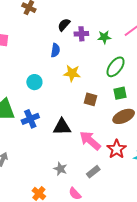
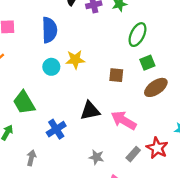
blue semicircle: (55, 50) -> (49, 30), moved, size x1.6
yellow star: (72, 73) -> (75, 60), moved
blue cross: (30, 119) -> (56, 129), moved
red star: (117, 149) -> (157, 148), moved

